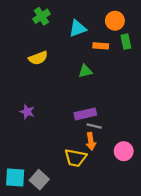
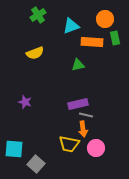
orange rectangle: (101, 46) -> (92, 42), size x1.5
pink circle: (124, 151) -> (96, 148), moved
cyan square: (15, 178) -> (14, 149), moved

